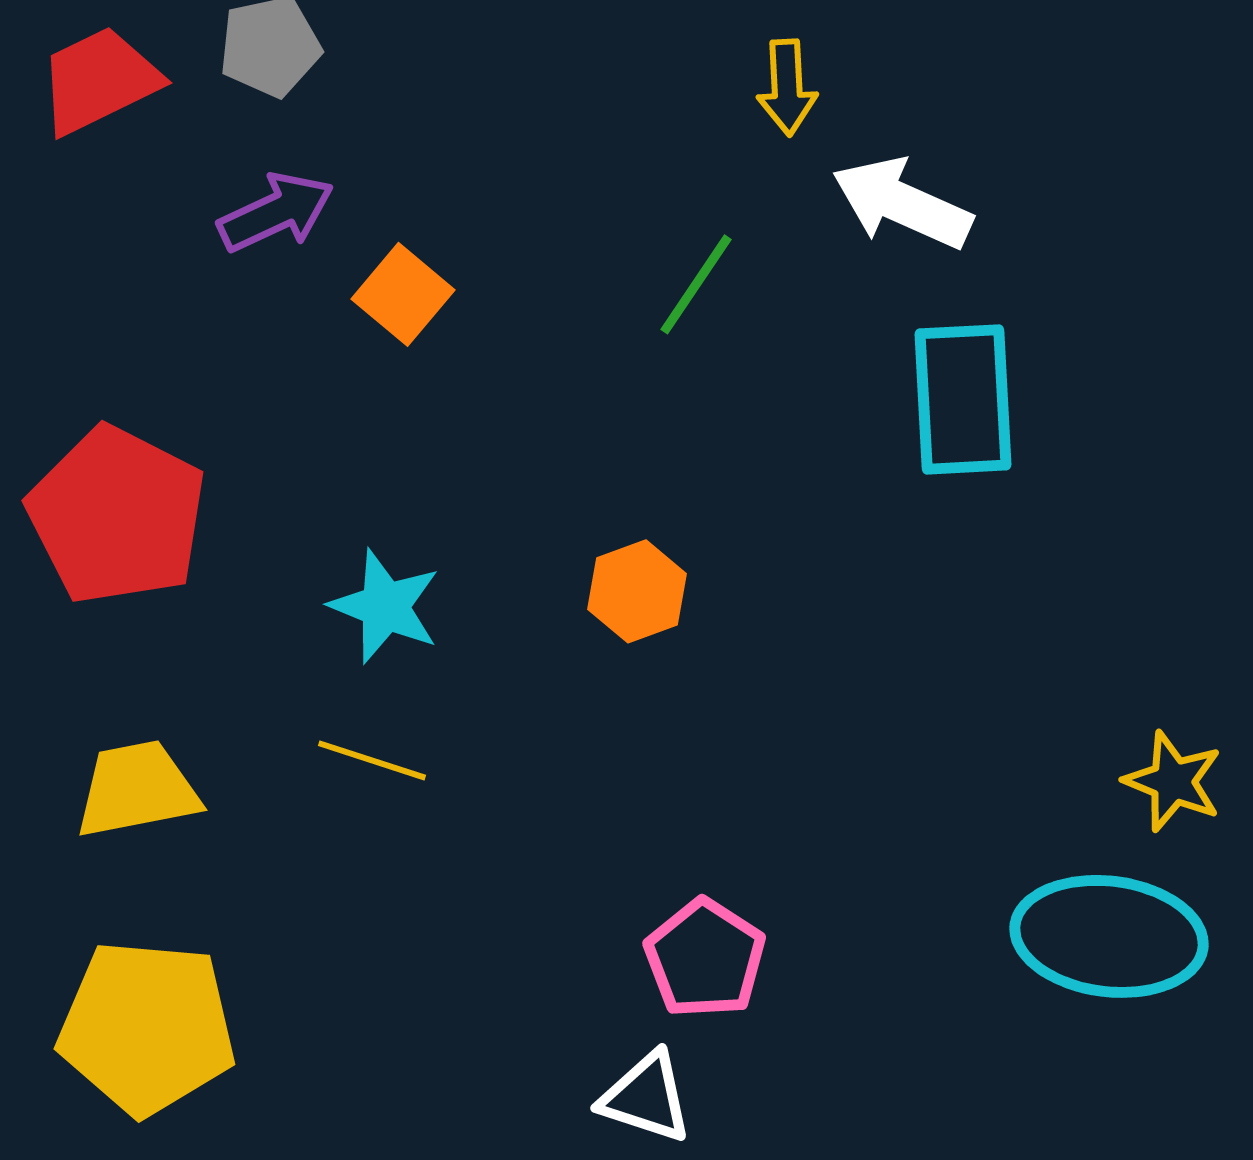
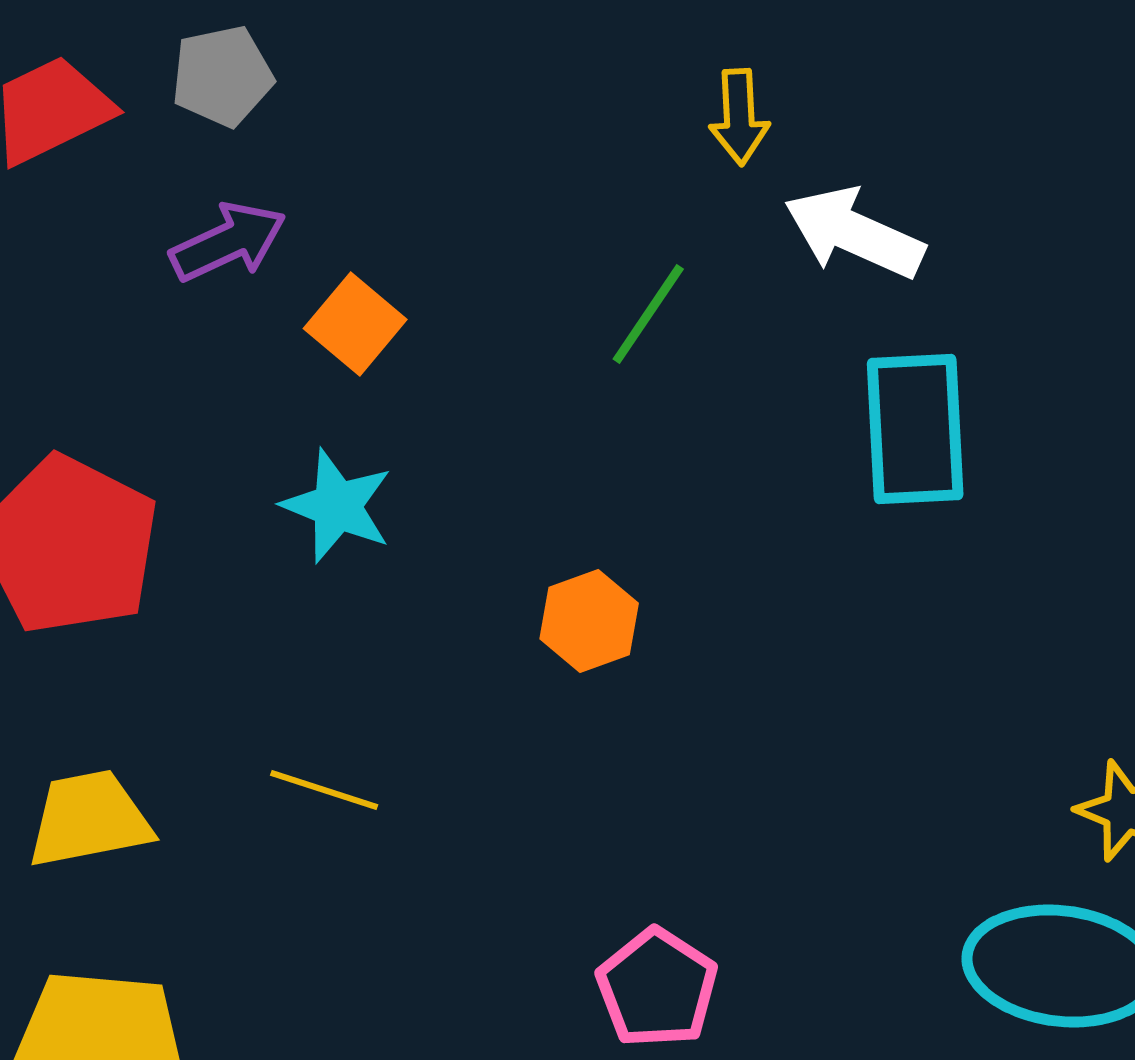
cyan star: (385, 606) -> (337, 506), moved

